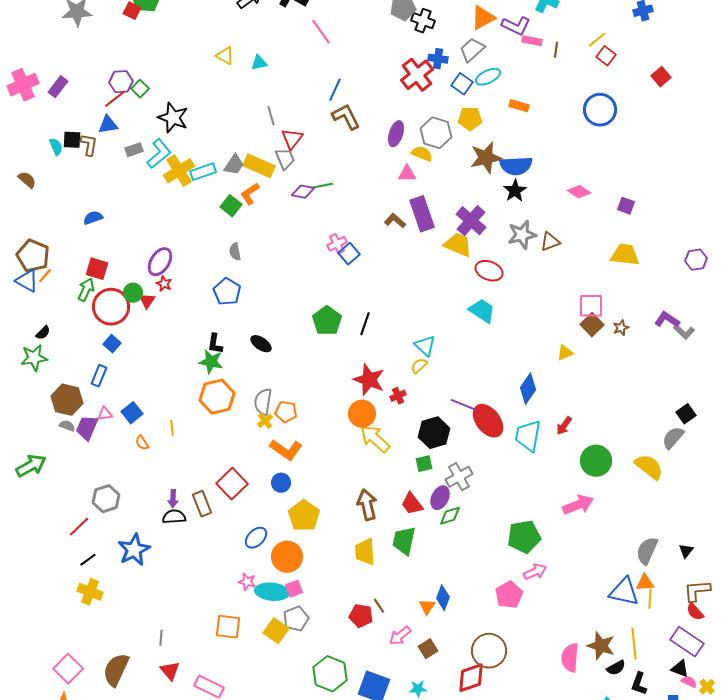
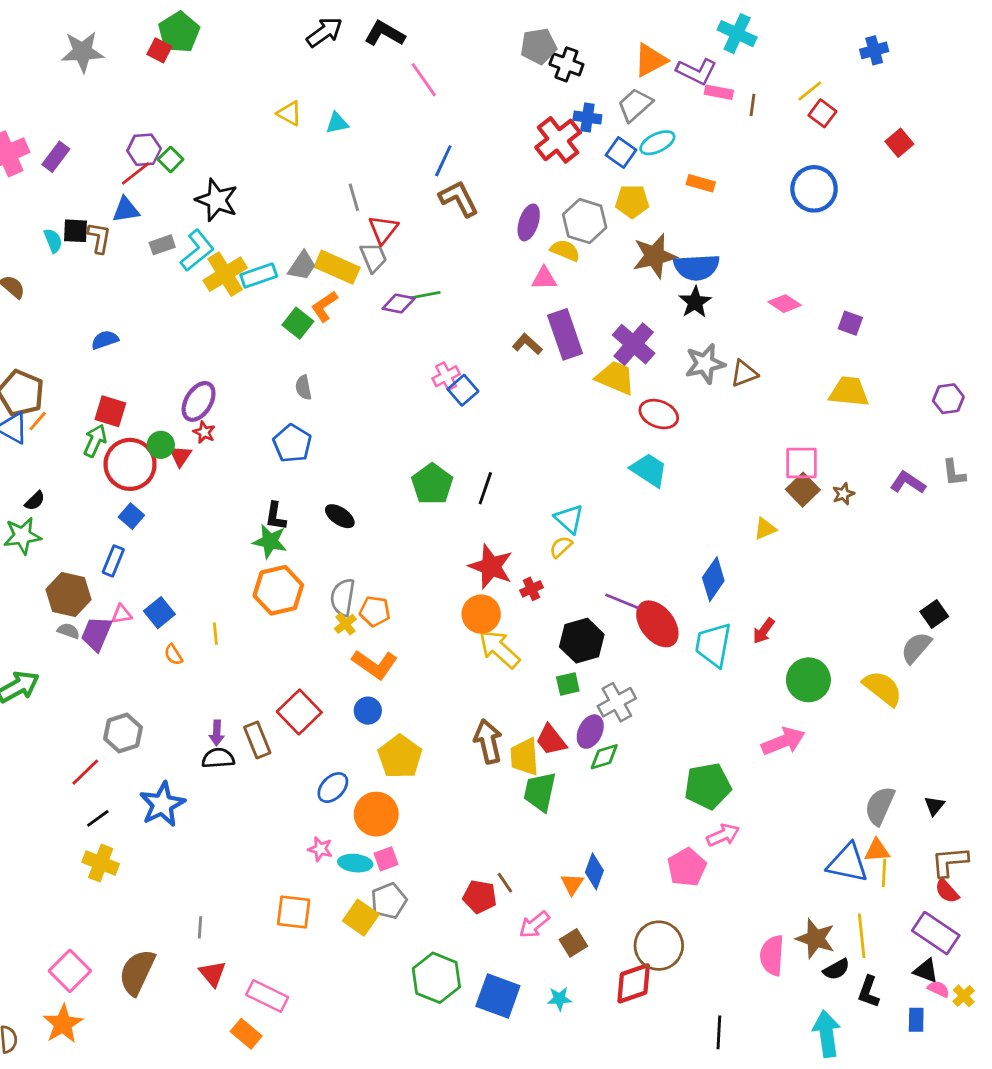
gray L-shape: (684, 332) -> (954, 473), moved, turned 40
yellow trapezoid: (365, 552) -> (524, 757), moved
cyan ellipse: (272, 592) -> (355, 863), size x0.7

